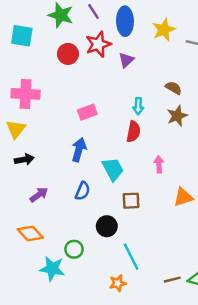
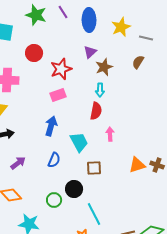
red star: (98, 44) -> (61, 69), moved
red circle: (68, 54) -> (34, 53), moved
brown semicircle: (173, 88) -> (138, 62), moved, turned -88
brown star: (177, 116) -> (104, 67), moved
pink arrow: (159, 164) -> (110, 134), moved
green circle: (74, 249) -> (54, 200), moved

